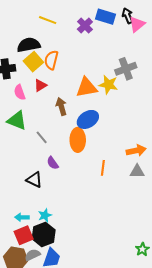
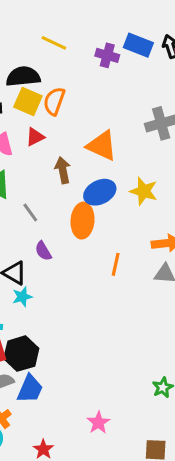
purple cross: (85, 25) -> (107, 55), turned -35
yellow square: (33, 62) -> (28, 102), turned -30
yellow star: (108, 85) -> (144, 191), moved
orange triangle: (87, 87) -> (102, 146), turned 30
cyan star: (45, 215) -> (22, 297), moved

